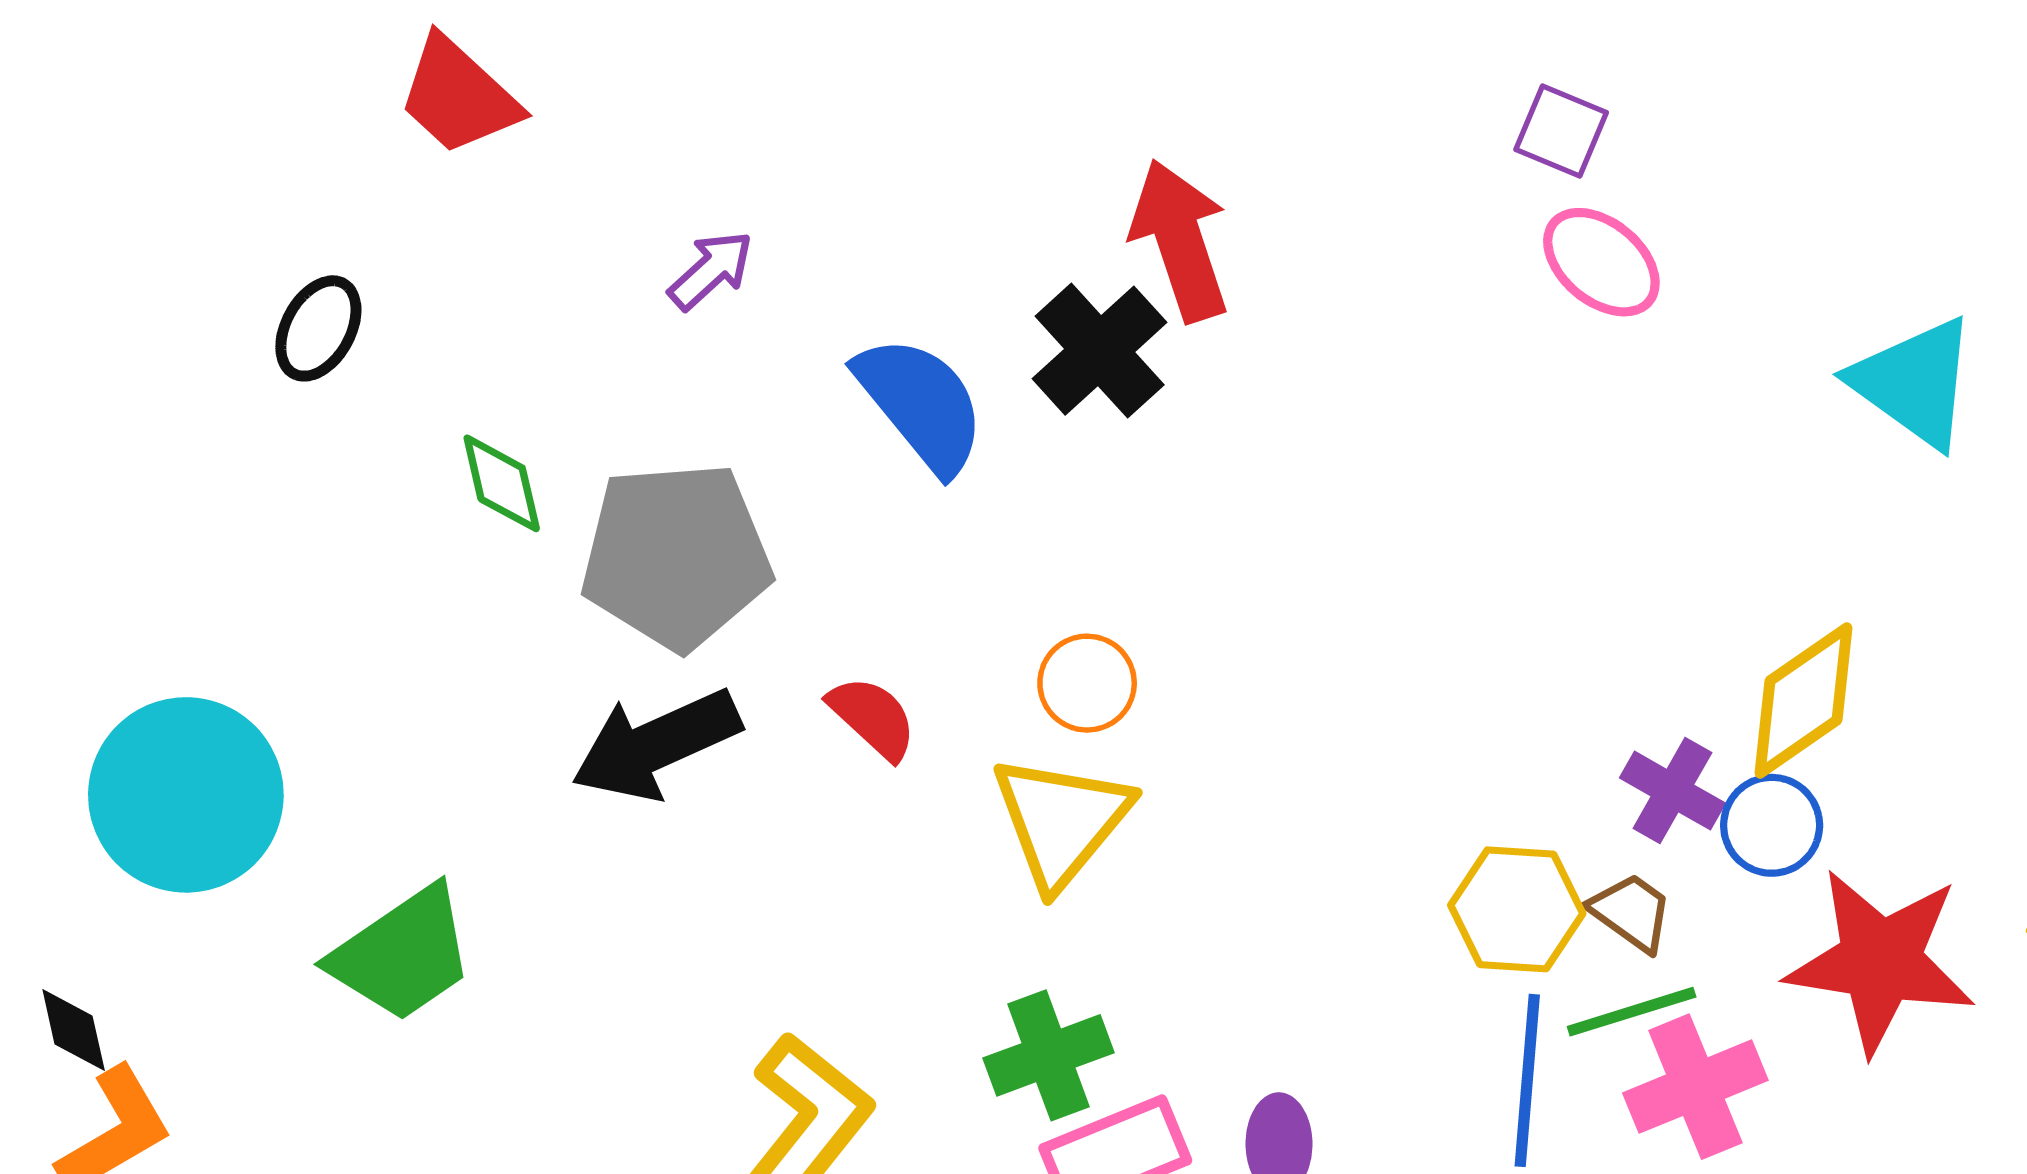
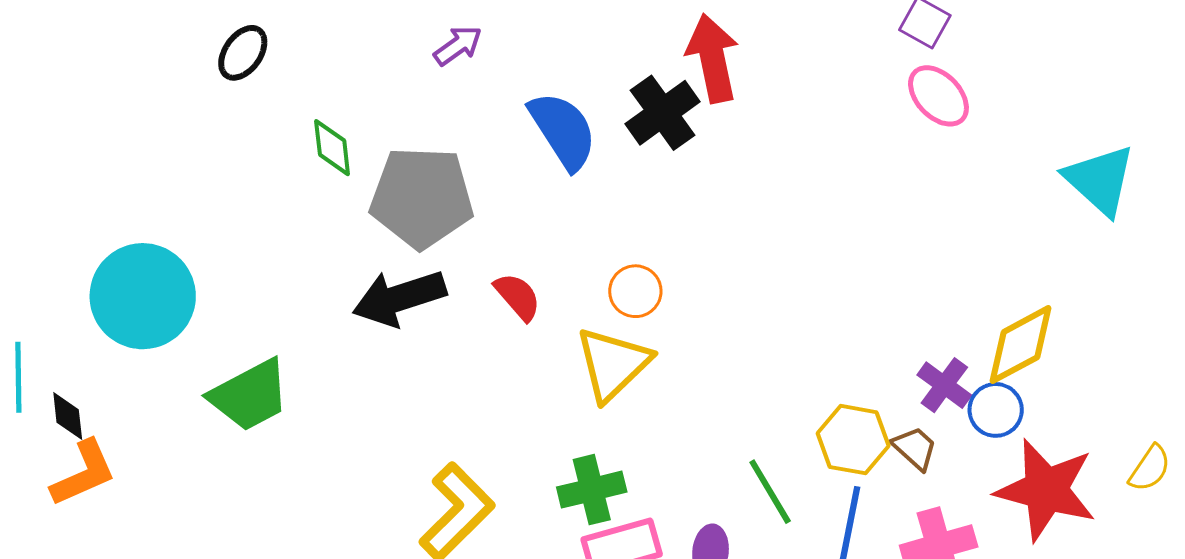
green line: (1632, 1012) -> (770, 492), moved, turned 70

